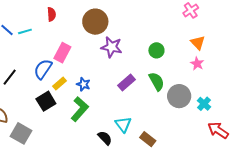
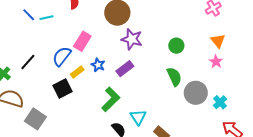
purple rectangle: (127, 83) -> (125, 69), moved
blue star: (83, 84) -> (98, 65), moved
green L-shape: (80, 109) -> (111, 99), moved

